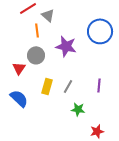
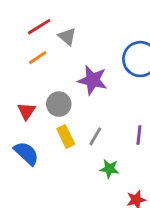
orange line: (37, 30) -> (38, 58), moved, turned 64
gray circle: (36, 55) -> (59, 104), moved
yellow rectangle: (47, 86) -> (66, 136), turned -42

